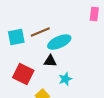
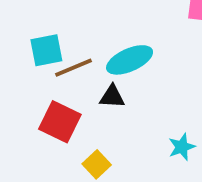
brown line: (40, 32) -> (73, 68), moved
cyan star: (65, 79) -> (182, 147), moved

